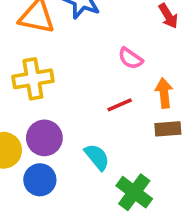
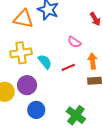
cyan semicircle: (97, 157) -> (45, 62), moved
blue circle: (40, 180) -> (36, 110), moved

